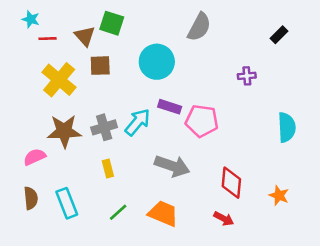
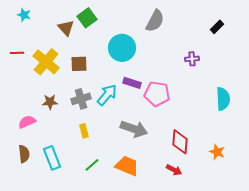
green square: (112, 23) -> (87, 18), turned 36
red line: (47, 39) -> (17, 53), moved
brown square: (100, 66) -> (79, 64), moved
brown star: (64, 131) -> (50, 102), size x0.6

